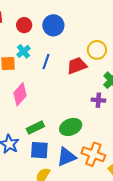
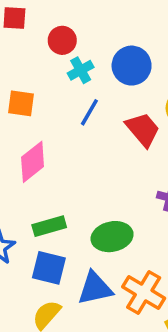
blue circle: (53, 25) -> (132, 66), moved
cyan cross: (23, 51) -> (81, 70), moved
red trapezoid: (77, 66) -> (143, 130), turned 60

